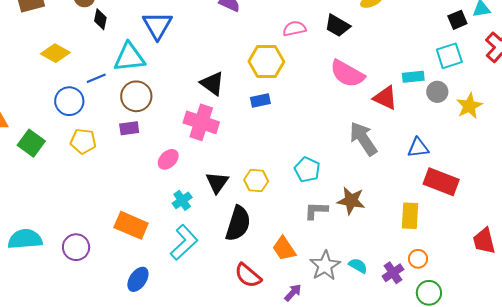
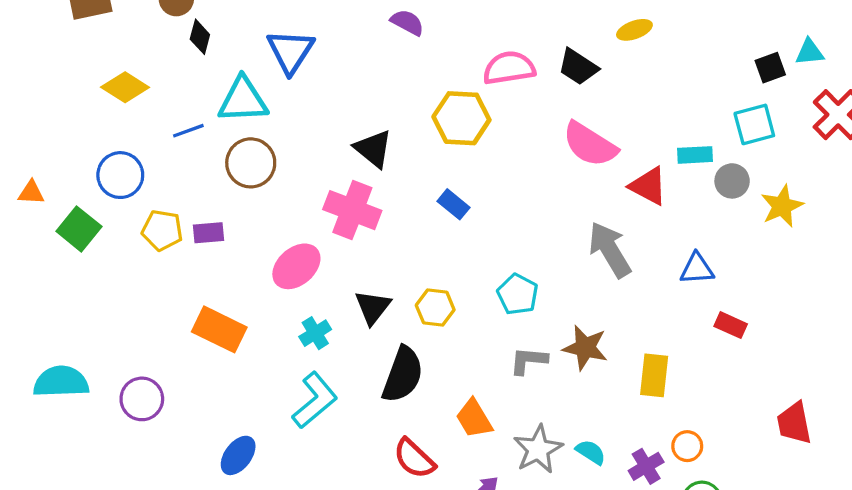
pink semicircle: (294, 29) -> (509, 68), size x1.4
blue circle: (69, 101) -> (120, 175), moved
blue rectangle: (260, 101) -> (454, 204), moved, turned 48
purple rectangle: (129, 128) -> (209, 233), moved
pink ellipse: (168, 159) -> (296, 266), size x1.4
red rectangle: (441, 182) -> (731, 325), size x0.6
yellow rectangle: (410, 216) -> (654, 375), moved
orange rectangle: (131, 225) -> (219, 329), moved

